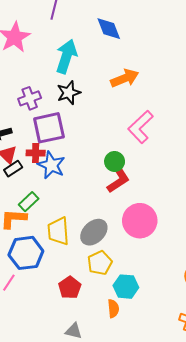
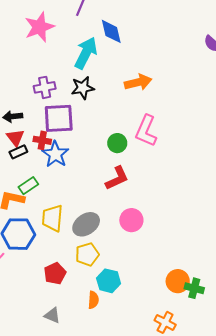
blue diamond: (109, 29) -> (111, 31), moved
pink L-shape: (141, 127) -> (146, 131), turned -32
green circle: (115, 161) -> (117, 143), moved
pink circle: (140, 221) -> (131, 220), size x0.7

